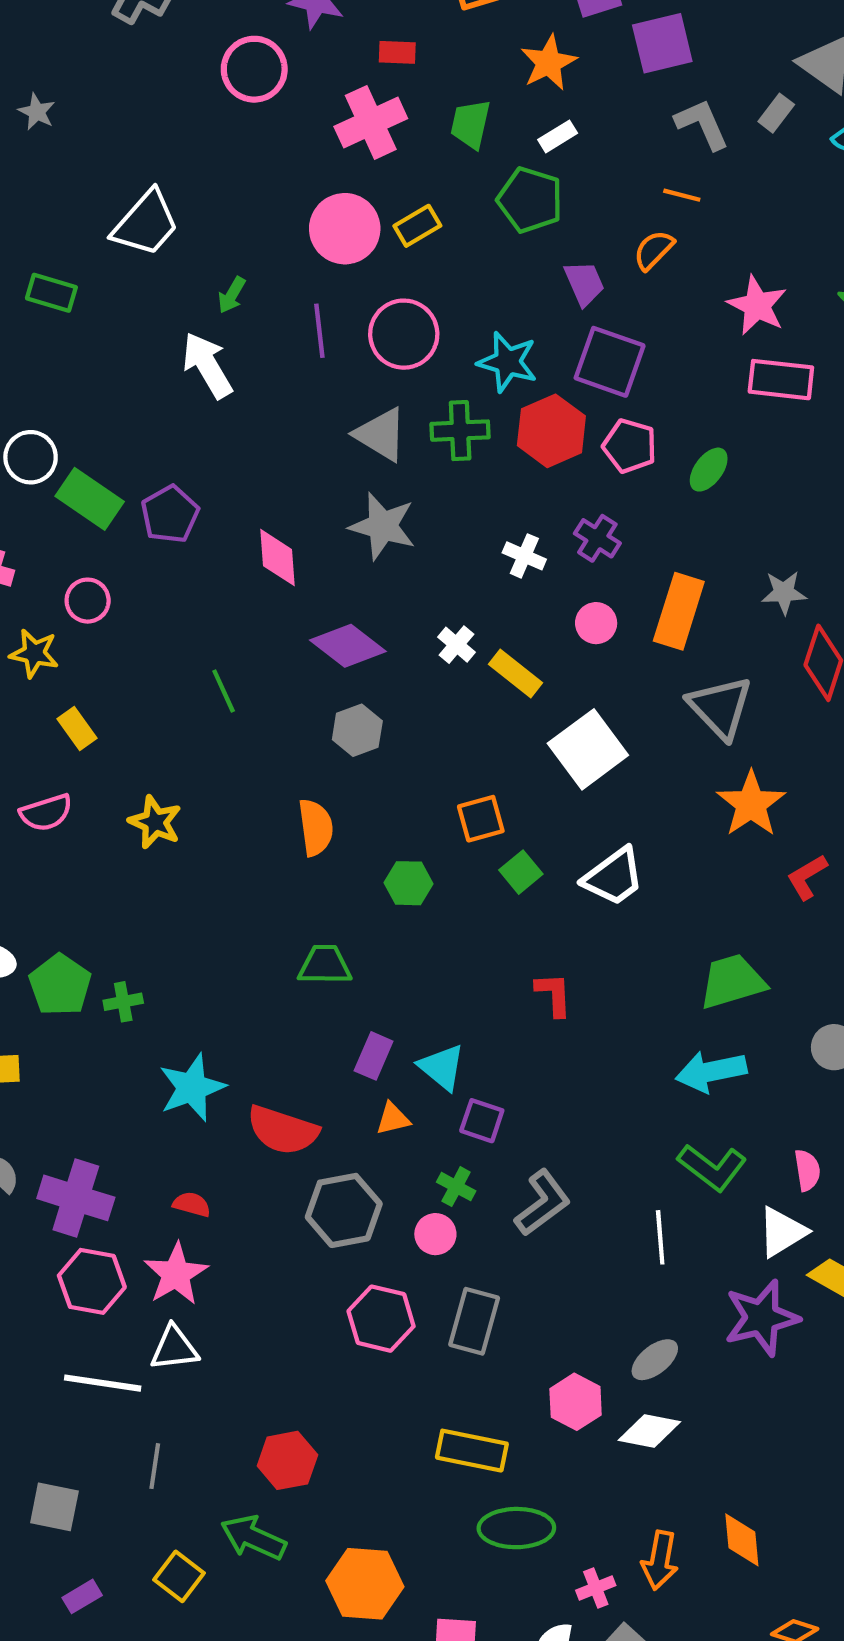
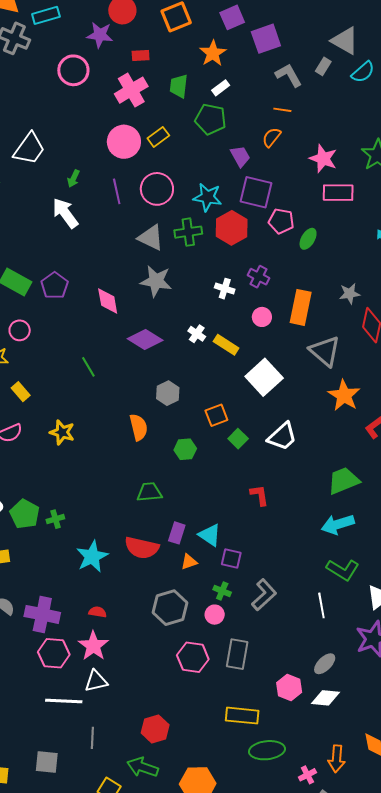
pink pentagon: (630, 446) -> (281, 221), moved
gray hexagon: (357, 730) -> (168, 393), moved
red semicircle: (283, 1130) -> (142, 548), moved

